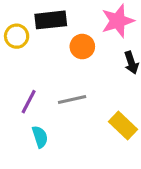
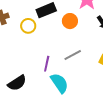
cyan semicircle: (40, 137) -> (60, 83), size x1.5

